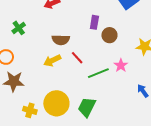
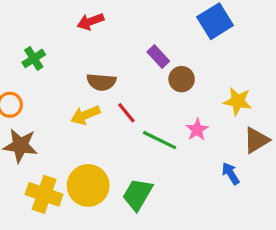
purple rectangle: (94, 22) -> (158, 57), turned -56
green line: (98, 73) -> (160, 140), turned 45
yellow cross: (30, 110) -> (44, 194), size x1.5

